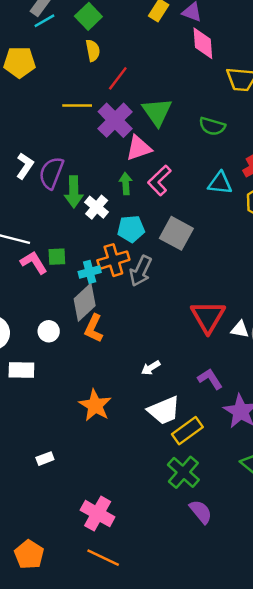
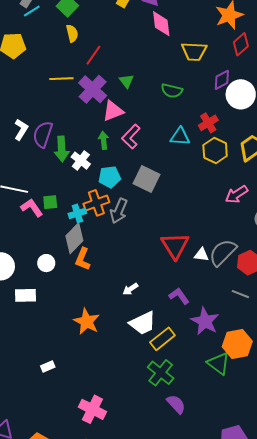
green triangle: (157, 112) -> (126, 81), size x0.6

